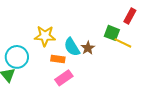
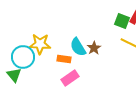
green square: (112, 33) -> (122, 21), moved
yellow star: (45, 36) -> (40, 44), moved

